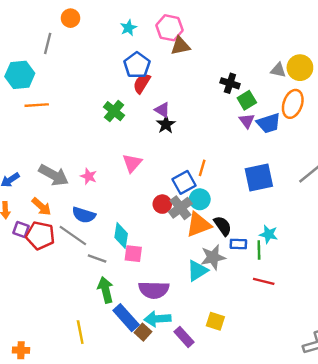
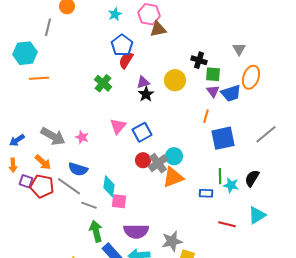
yellow circle: (300, 68) -> (175, 80), moved
gray triangle: (278, 70) -> (239, 49), turned 48
green square: (247, 100) -> (213, 74), turned 35
purple triangle: (162, 110) -> (143, 82), turned -48
orange line: (202, 168) -> (206, 116), moved
blue square: (184, 182) -> (142, 132), moved
black semicircle: (223, 226) -> (252, 178), moved, turned -114
green line: (259, 250) -> (220, 176), moved
gray star: (213, 257) -> (172, 241), moved
cyan triangle: (197, 271) -> (257, 215), moved

